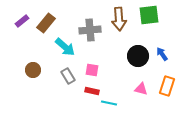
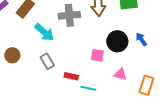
pink square: (92, 70) -> (97, 55), moved
orange rectangle: (167, 86) -> (146, 85), moved

